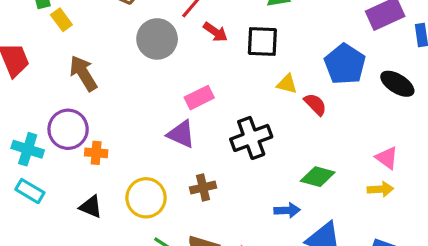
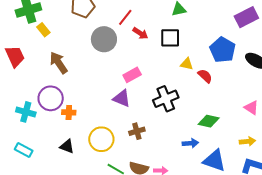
yellow arrow: (380, 189) -> (247, 141), moved
cyan rectangle: (30, 191) -> (24, 150), moved

